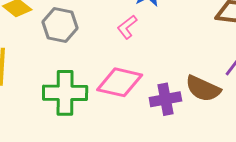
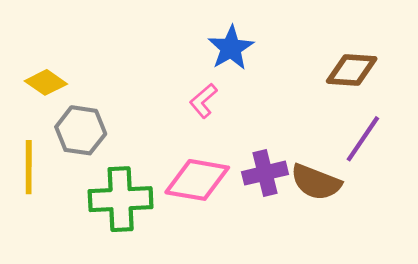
gray hexagon: (60, 25) -> (81, 130), moved
purple cross: (165, 99) -> (265, 173), moved

